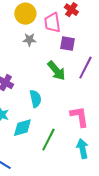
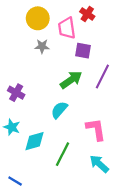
green arrow: (56, 71) -> (71, 80), turned -85
cyan semicircle: (35, 99) -> (59, 110), moved, turned -126
cyan arrow: (82, 149) -> (99, 164), turned -36

